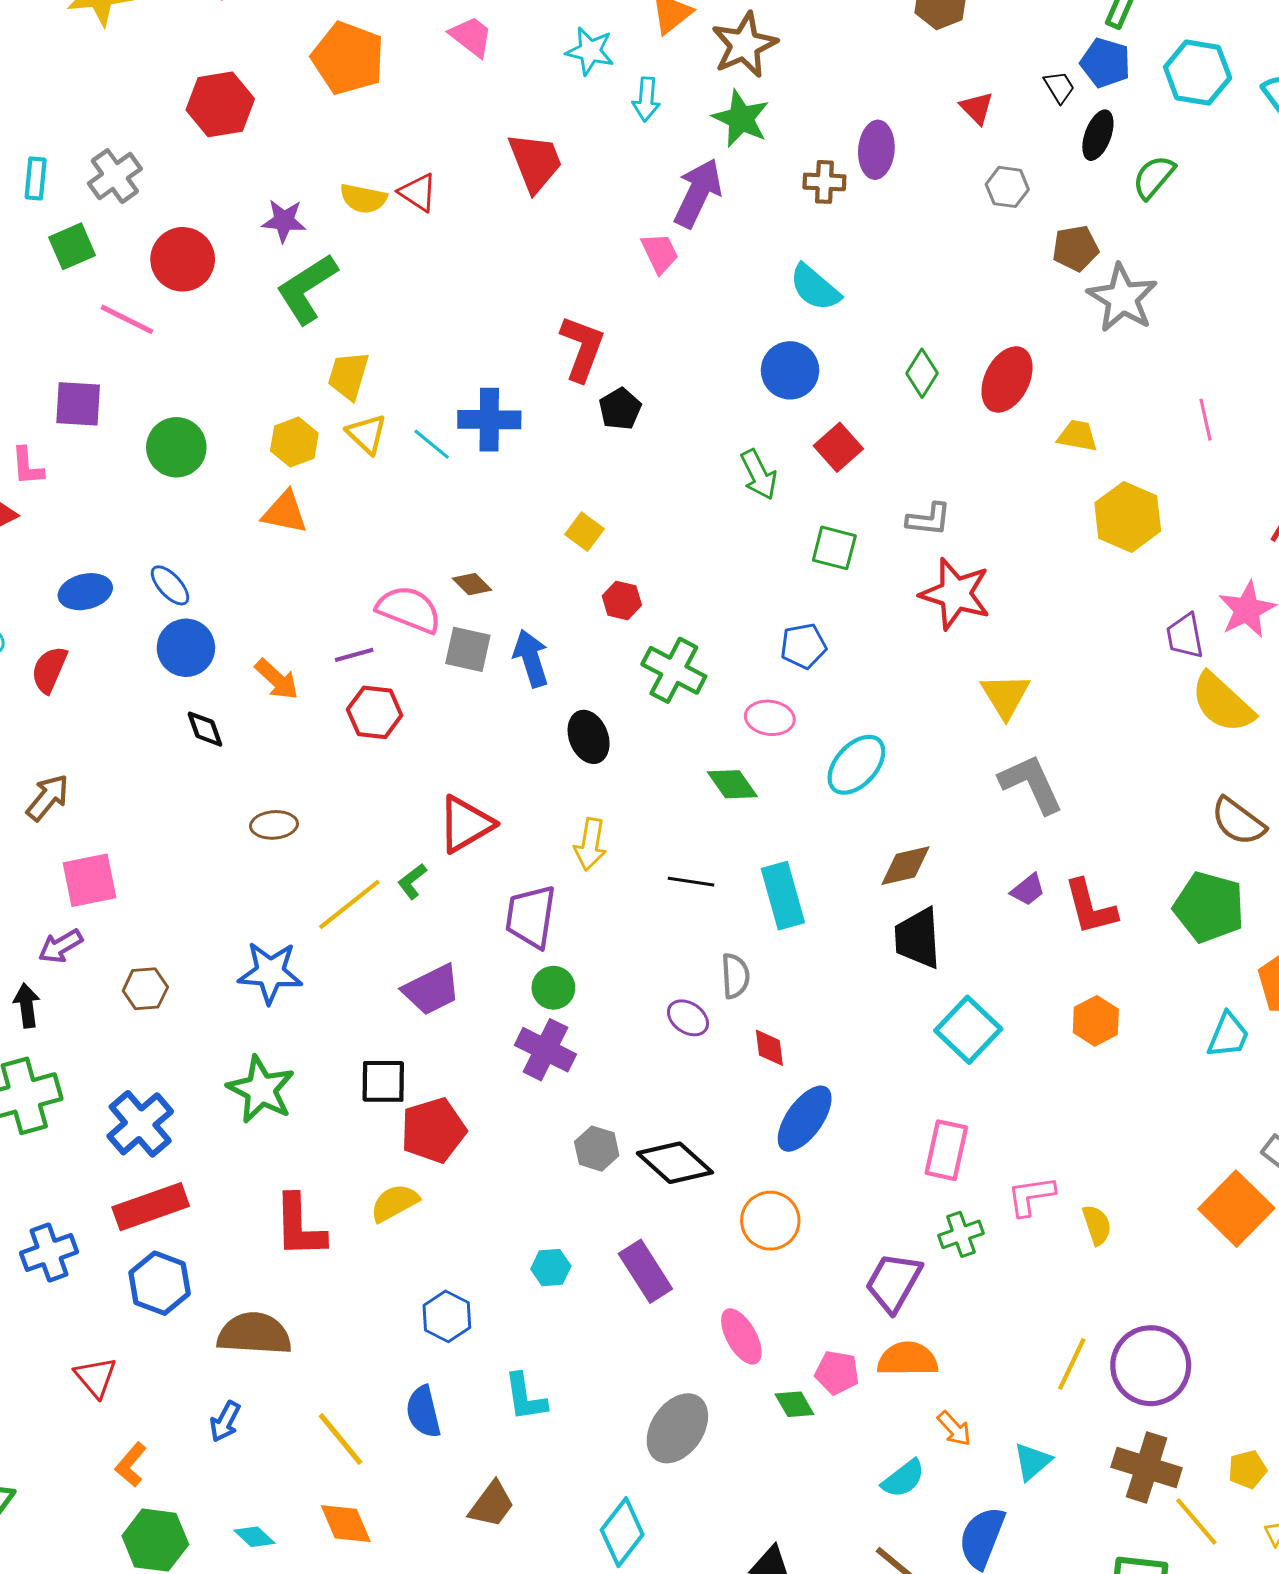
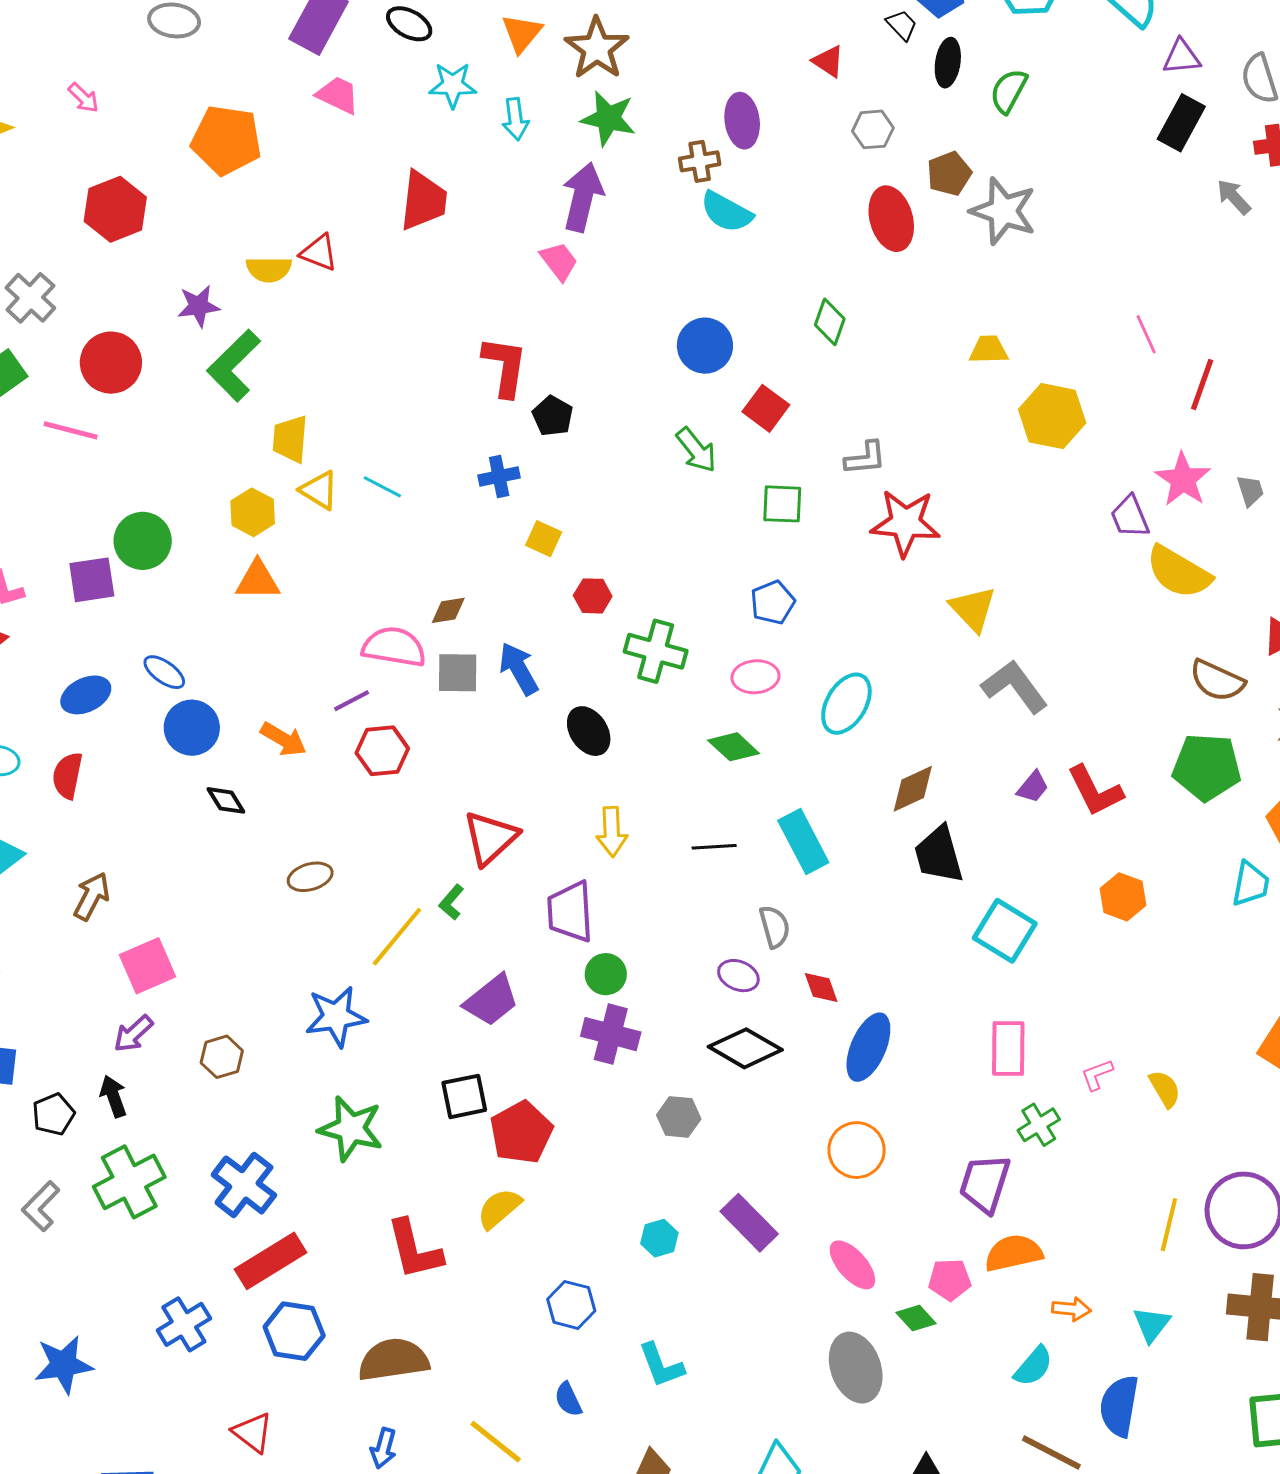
red trapezoid: (535, 162) -> (423, 201), turned 40
cyan semicircle: (815, 288) -> (726, 212), moved
red ellipse: (1007, 379) -> (891, 219), moved, turned -30
purple square: (78, 404) -> (92, 580), moved
blue cross: (489, 420) -> (499, 476), moved, size x0.7
pink line: (1205, 420) -> (1146, 334), moved
brown diamond: (472, 584) -> (448, 610), turned -42
black diamond: (675, 1163) -> (745, 1048), moved
pink L-shape: (1031, 1196) -> (1097, 1075), size x0.7
blue semicircle: (423, 1412) -> (568, 1399), size x0.7
gray ellipse: (677, 1428) -> (856, 1368), moved, turned -42
orange arrow: (954, 1429) -> (1071, 1309), turned -30

